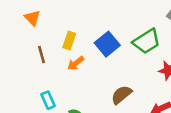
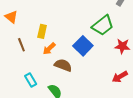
blue square: (107, 44) -> (83, 46), moved
brown semicircle: (121, 95) -> (63, 65), moved, turned 66

